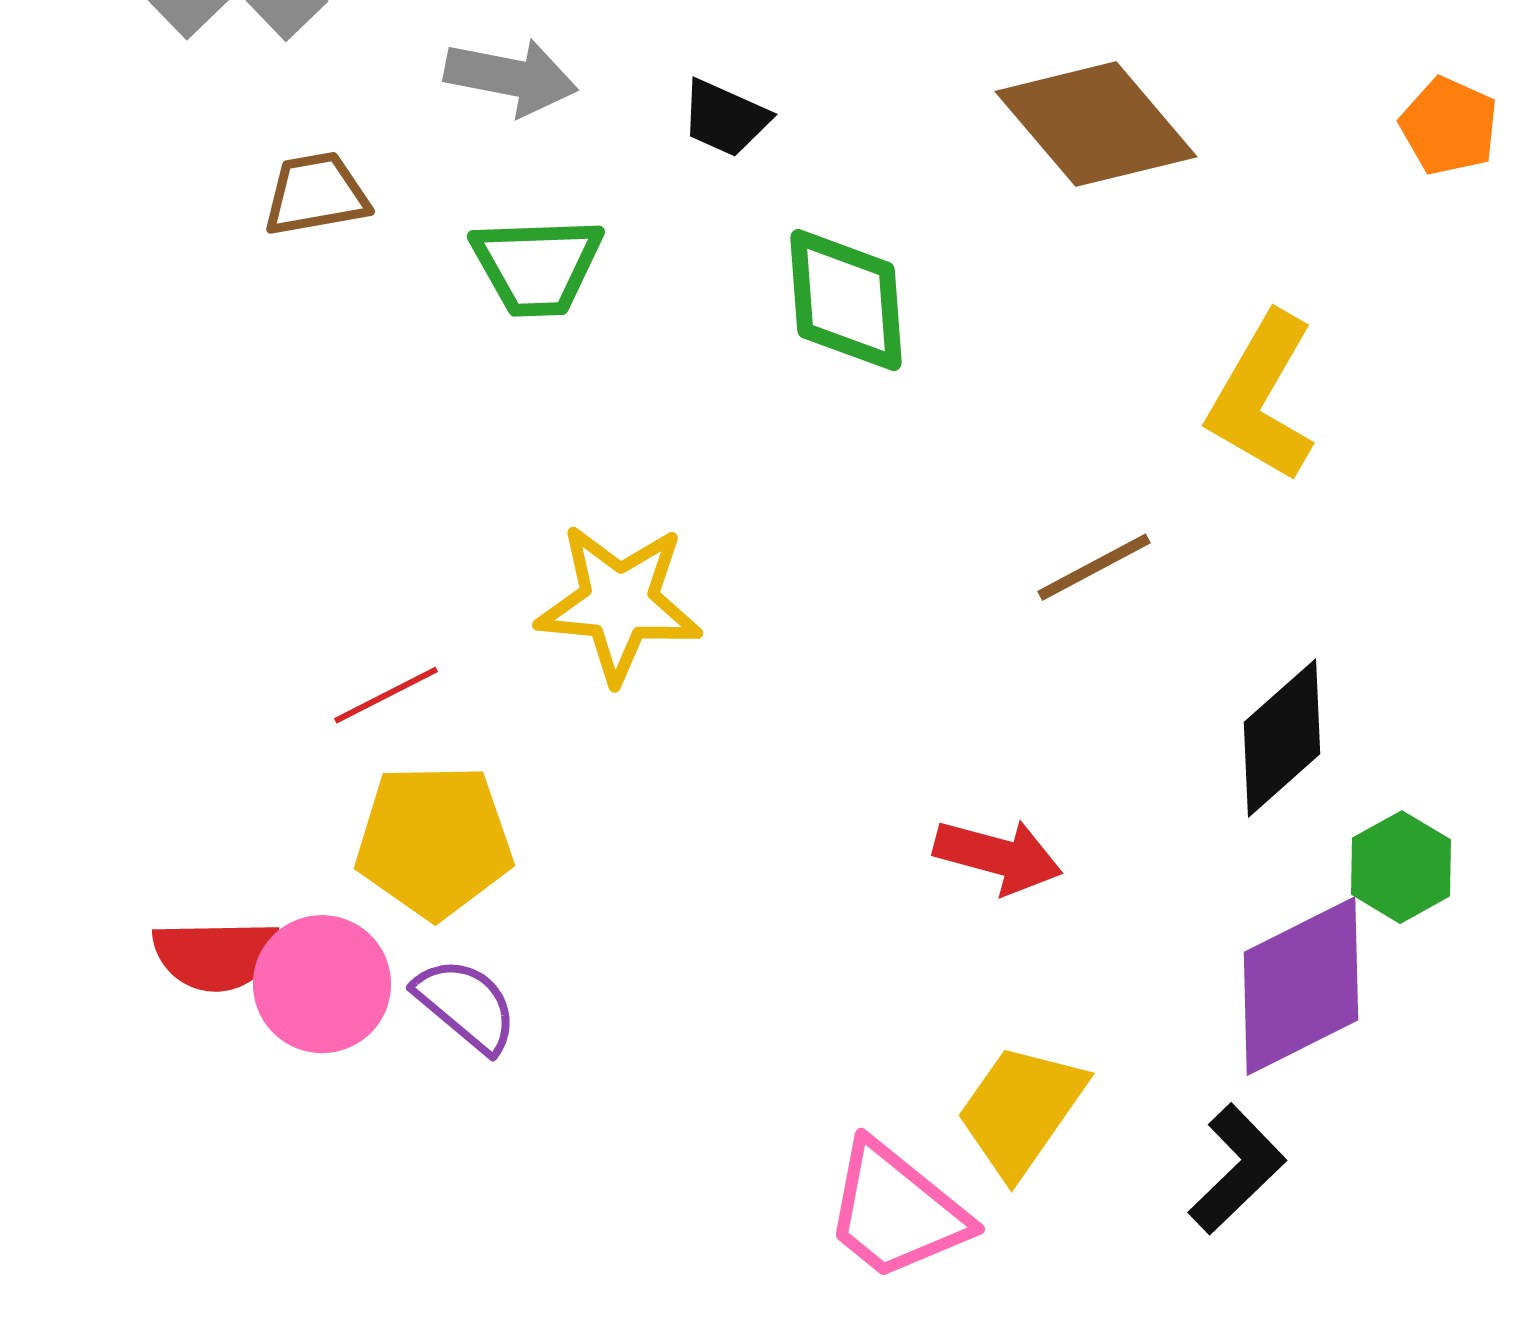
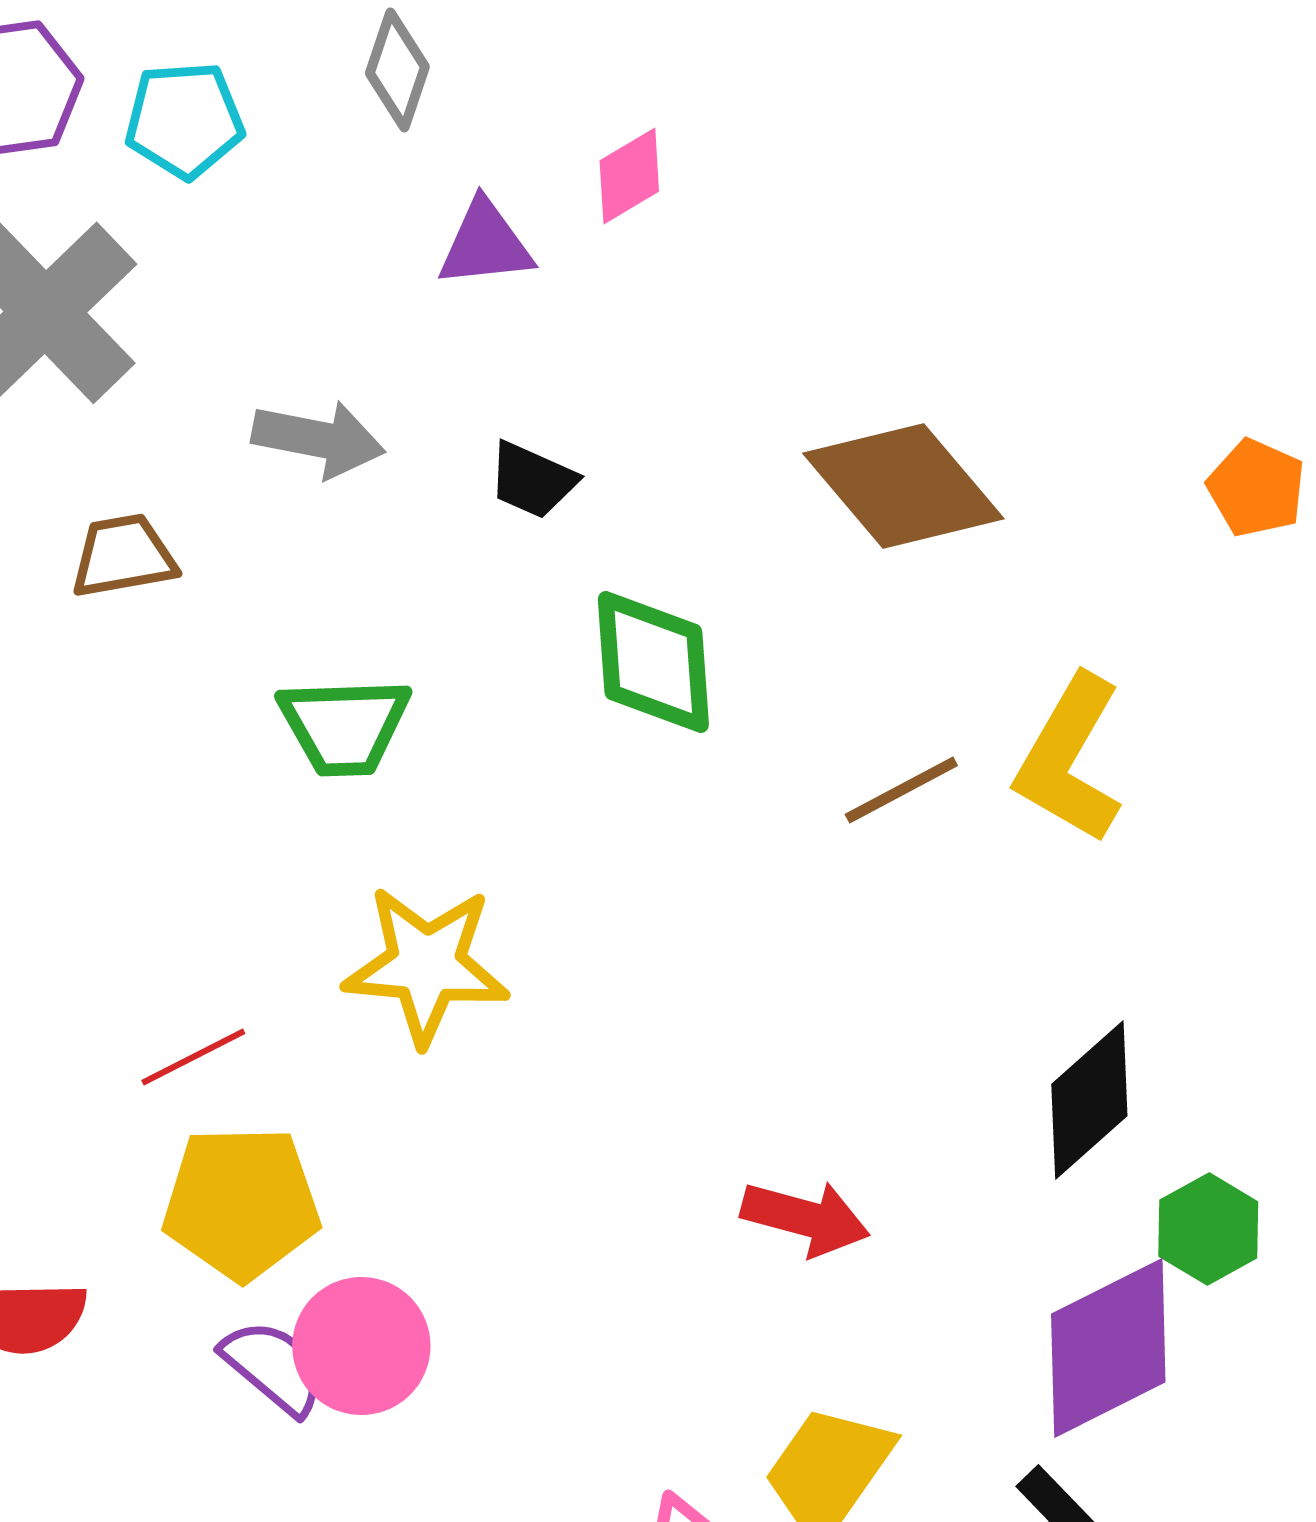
green trapezoid: (537, 266) -> (344, 726), moved
brown line: (1094, 567) -> (901, 790), moved
pink circle: (322, 984) -> (361, 1346), moved

